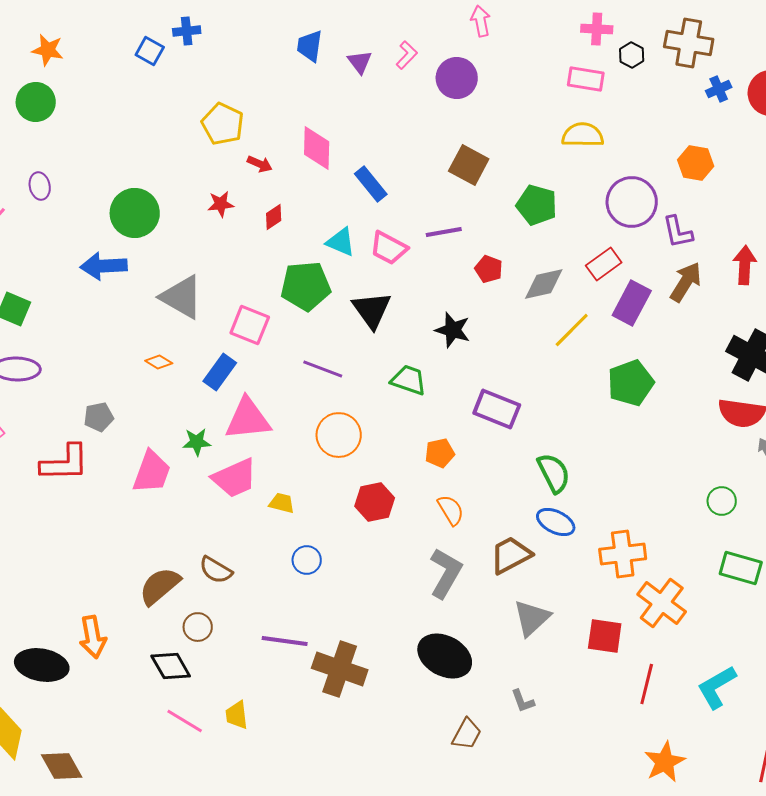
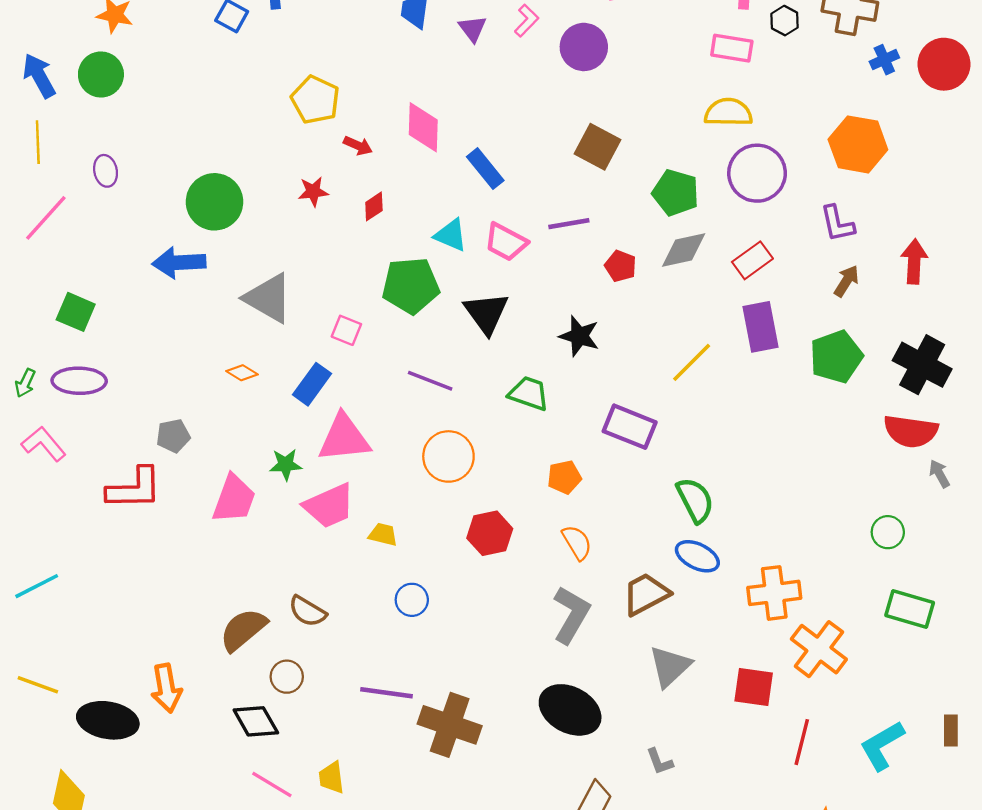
orange hexagon: (696, 163) -> (858, 144), size x1.4
purple circle: (632, 202) -> (757, 173), moved
brown arrow: (686, 282) -> (846, 281), size x0.7
gray diamond: (544, 284) -> (684, 250), moved
purple rectangle: (632, 303) -> (760, 327), moved, turned -39
pink square: (250, 325) -> (346, 330), size x0.7
yellow line: (572, 330) -> (692, 362), moved
green pentagon: (631, 383) -> (836, 357), moved

